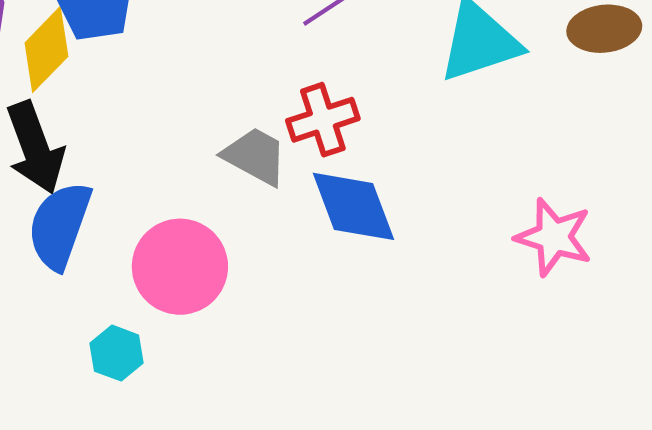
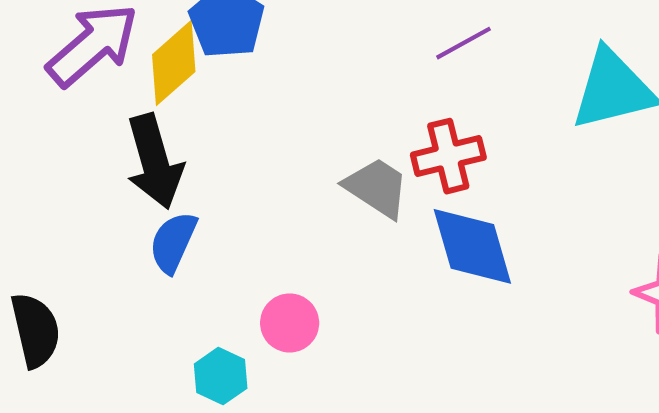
blue semicircle: (60, 225) -> (173, 242), size x0.7
pink circle: (180, 267) -> (290, 323), moved, size x0.6

